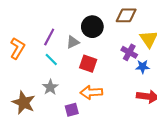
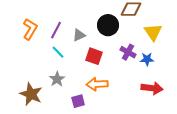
black circle: (92, 27) -> (108, 25), moved
orange L-shape: (17, 48) -> (30, 29), moved
purple cross: (129, 52) -> (128, 52), moved

